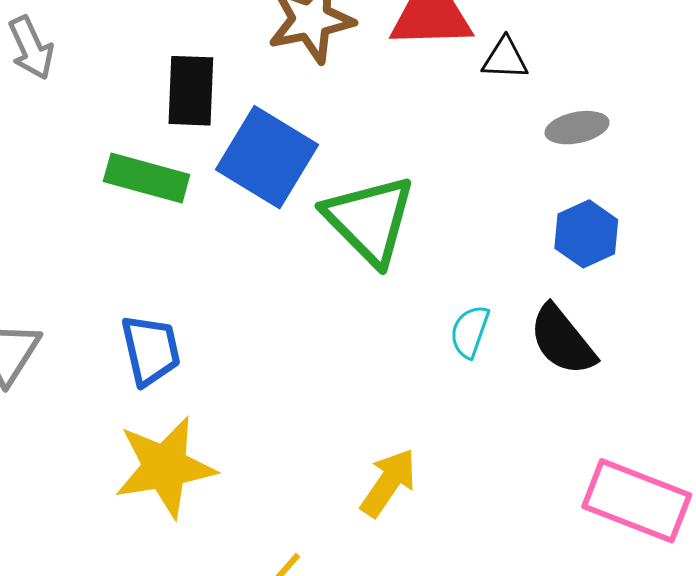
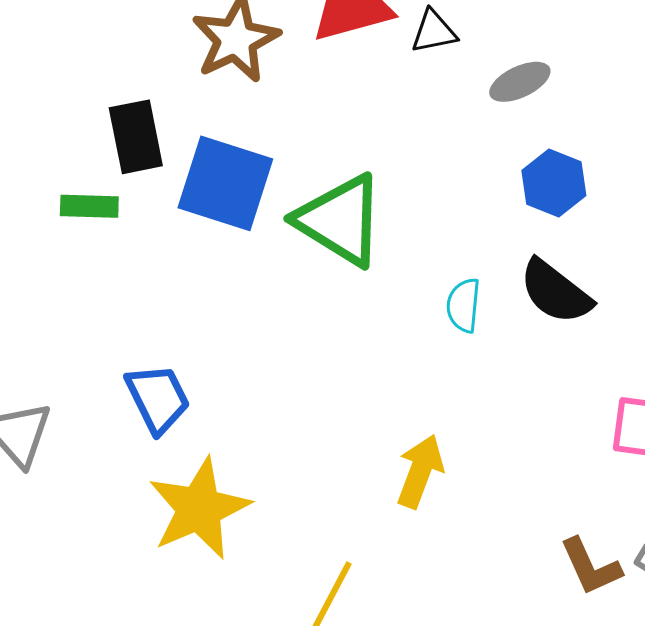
green rectangle: (147, 178) -> (89, 206), moved, size x0.7

